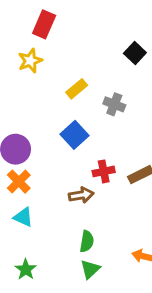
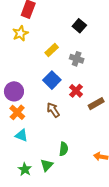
black square: (135, 53) -> (79, 26), moved
red cross: (104, 171) -> (76, 91), moved, turned -32
brown arrow: (81, 195) -> (53, 110), moved, turned -112
green triangle: (90, 269) -> (47, 165), moved

